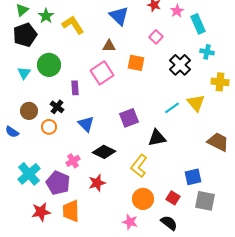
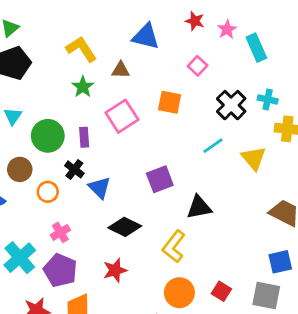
green star: (46, 16) -> (83, 87), moved
blue triangle: (119, 16) -> (146, 36), turned -30
brown triangle: (109, 46) -> (121, 70), moved
cyan cross: (207, 52) -> (268, 99), moved
green circle: (49, 65) -> (48, 136), moved
black cross: (57, 107) -> (74, 169), moved
cyan line: (172, 108) -> (213, 146), moved
pink cross: (73, 161) -> (60, 232), moved
blue square: (193, 177) -> (280, 262), moved

